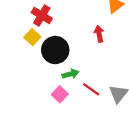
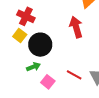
red arrow: (99, 34) -> (76, 27), size x1.5
green arrow: (70, 74) -> (33, 67), moved

